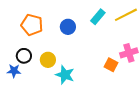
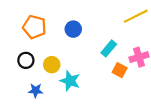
cyan rectangle: (98, 17) -> (109, 48), moved
blue star: (14, 71) -> (36, 91), moved

